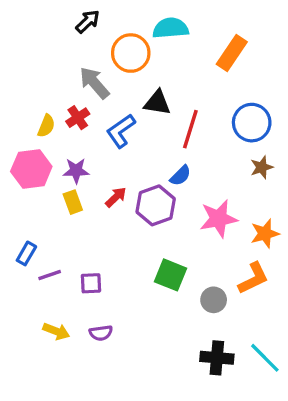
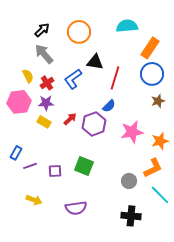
black arrow: (88, 22) -> (42, 30), moved
cyan semicircle: (171, 28) -> (127, 26), moved
orange rectangle: (232, 53) -> (150, 48), moved
gray arrow: (94, 83) -> (44, 54), moved
red cross: (78, 118) -> (47, 83), moved
yellow semicircle: (46, 126) -> (28, 76), turned -48
yellow rectangle: (73, 202) -> (44, 122), turned -40
green square: (171, 275) -> (84, 166), moved
purple semicircle: (101, 333) -> (76, 208), moved, size x1.5
cyan line: (265, 358) -> (160, 195), moved

